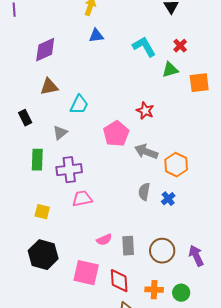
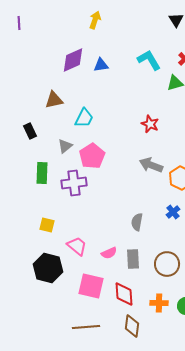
blue triangle: (96, 36) -> (101, 65), moved
purple diamond: (45, 50) -> (73, 60), moved
pink pentagon: (116, 134) -> (92, 156), moved
gray semicircle: (144, 192) -> (137, 222), moved
pink trapezoid: (82, 199) -> (77, 246), moved, turned 50

